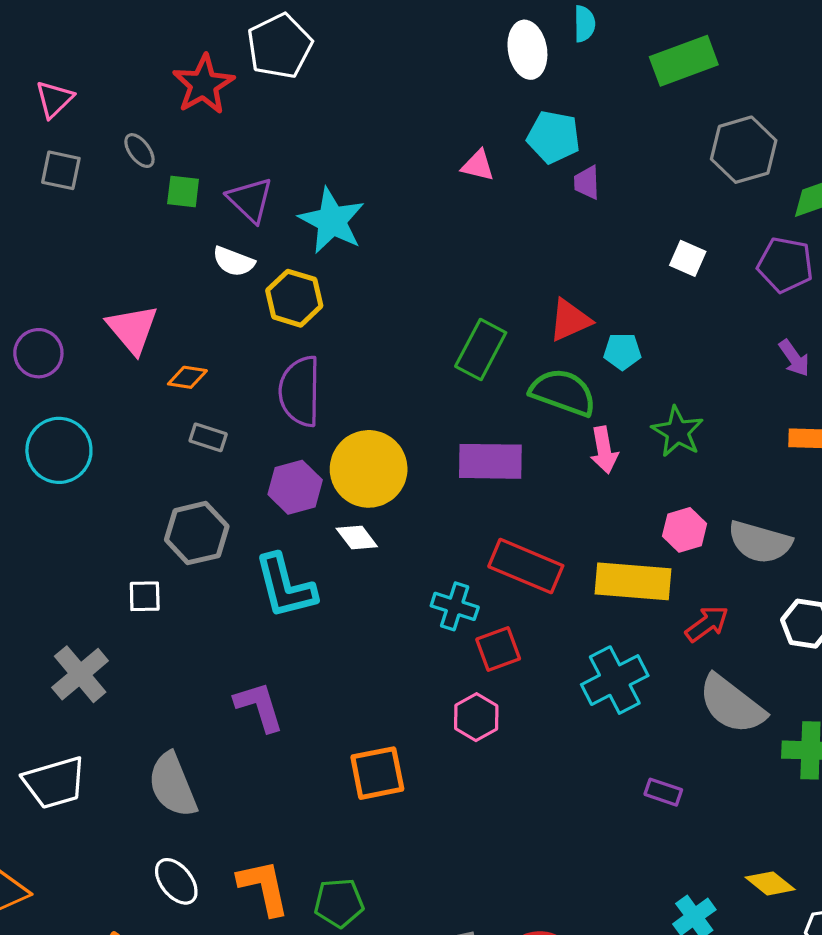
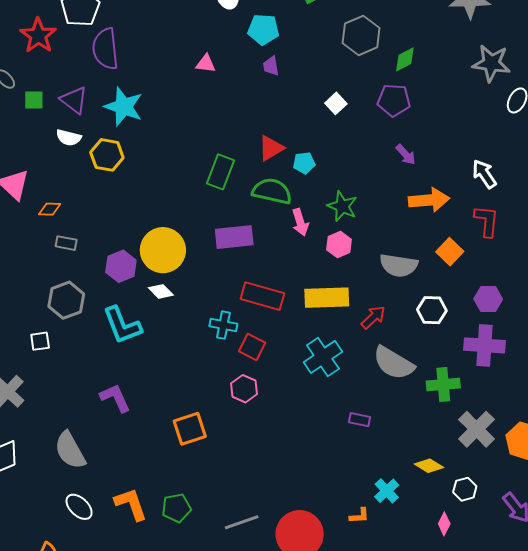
cyan pentagon: (554, 137) -> (263, 29), moved
white square: (688, 258) -> (336, 103), turned 30
purple semicircle: (300, 391) -> (105, 49), moved
pink hexagon: (685, 530) -> (339, 245), moved
red square: (498, 649) -> (252, 347), turned -36

